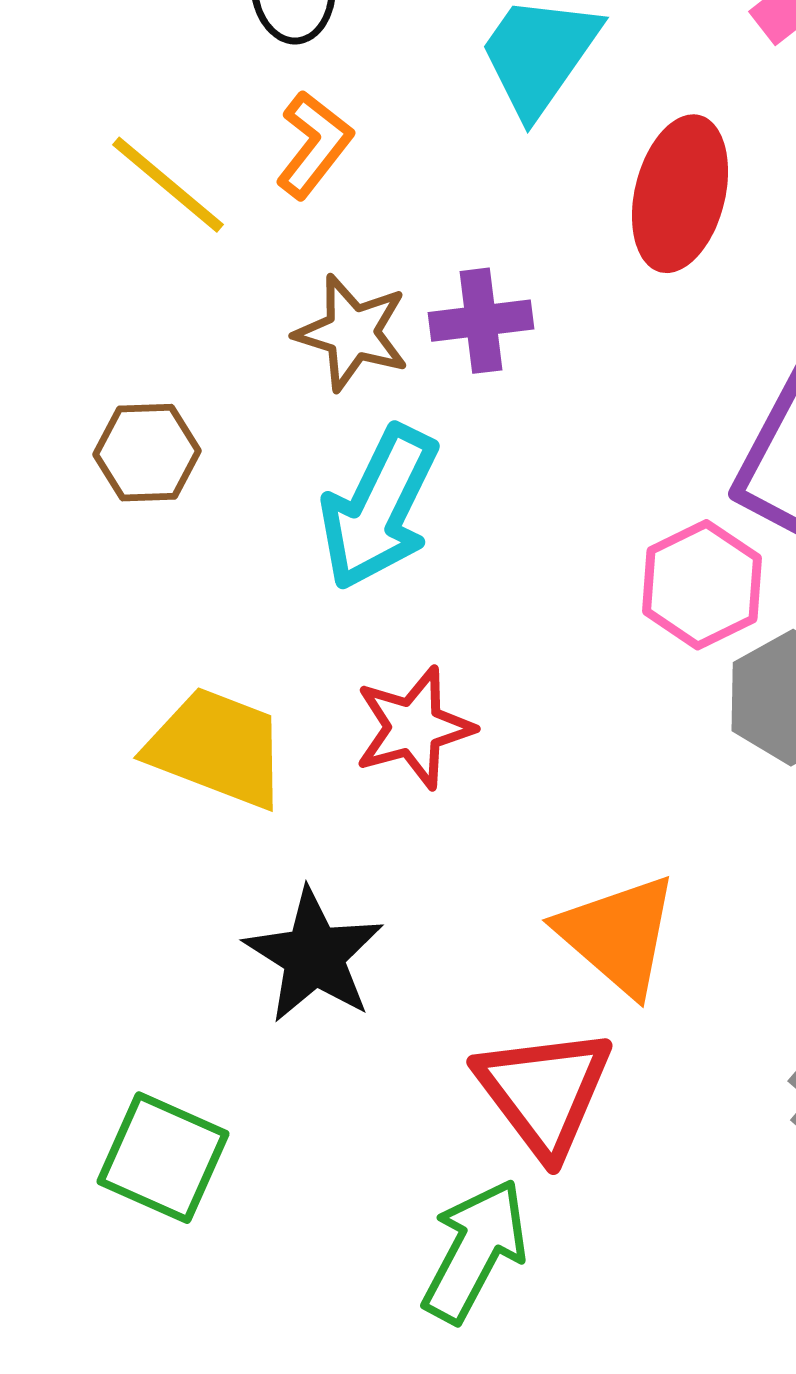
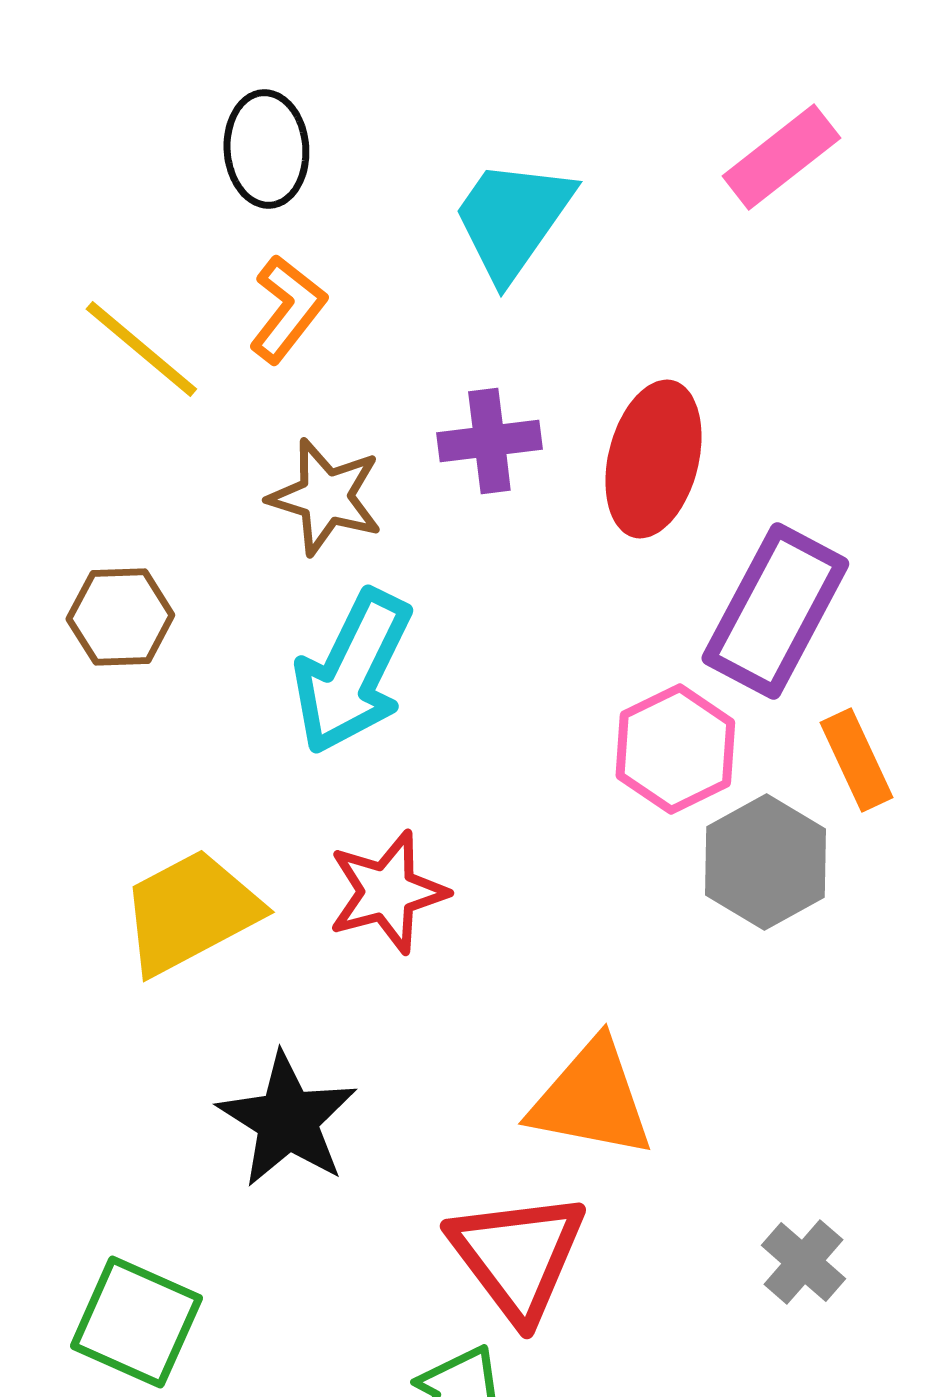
red ellipse: (680, 194) -> (653, 459), moved
purple cross: (481, 321) -> (489, 441), moved
yellow trapezoid: (217, 748) -> (190, 912), turned -49
orange triangle: (618, 935) -> (591, 1099), turned -30

